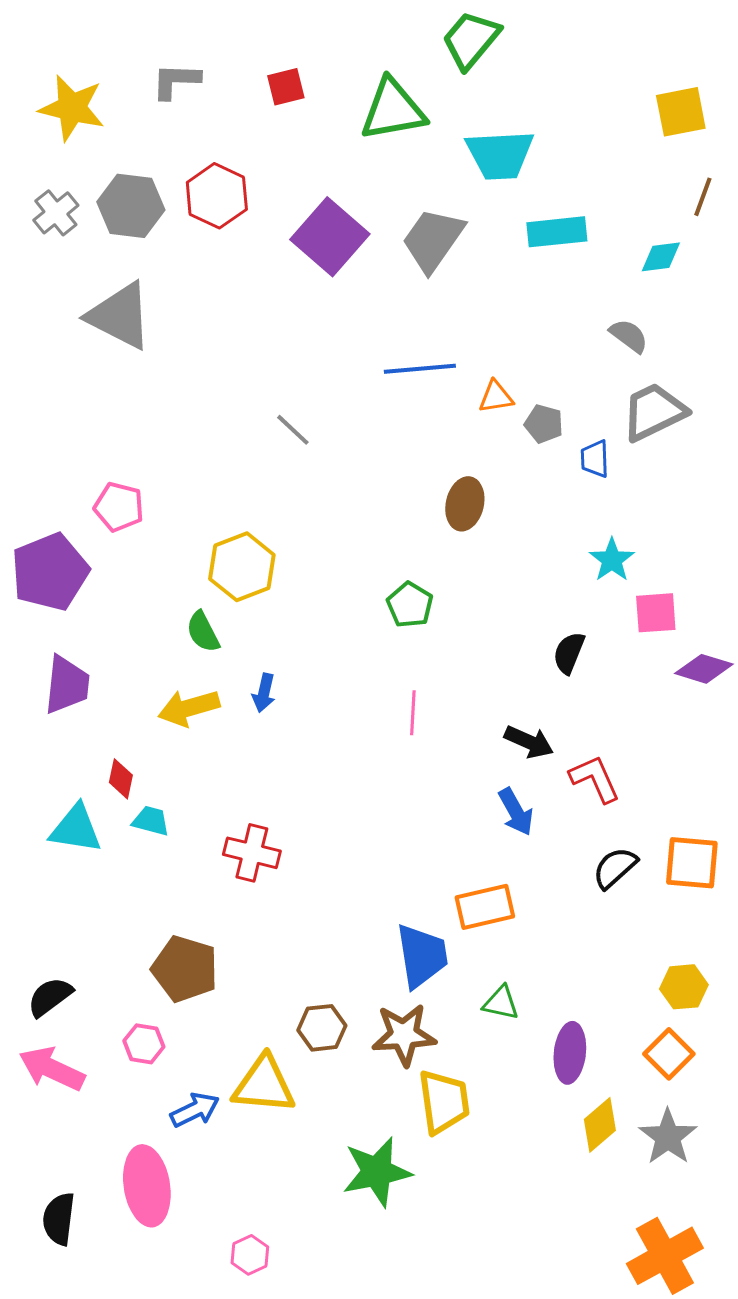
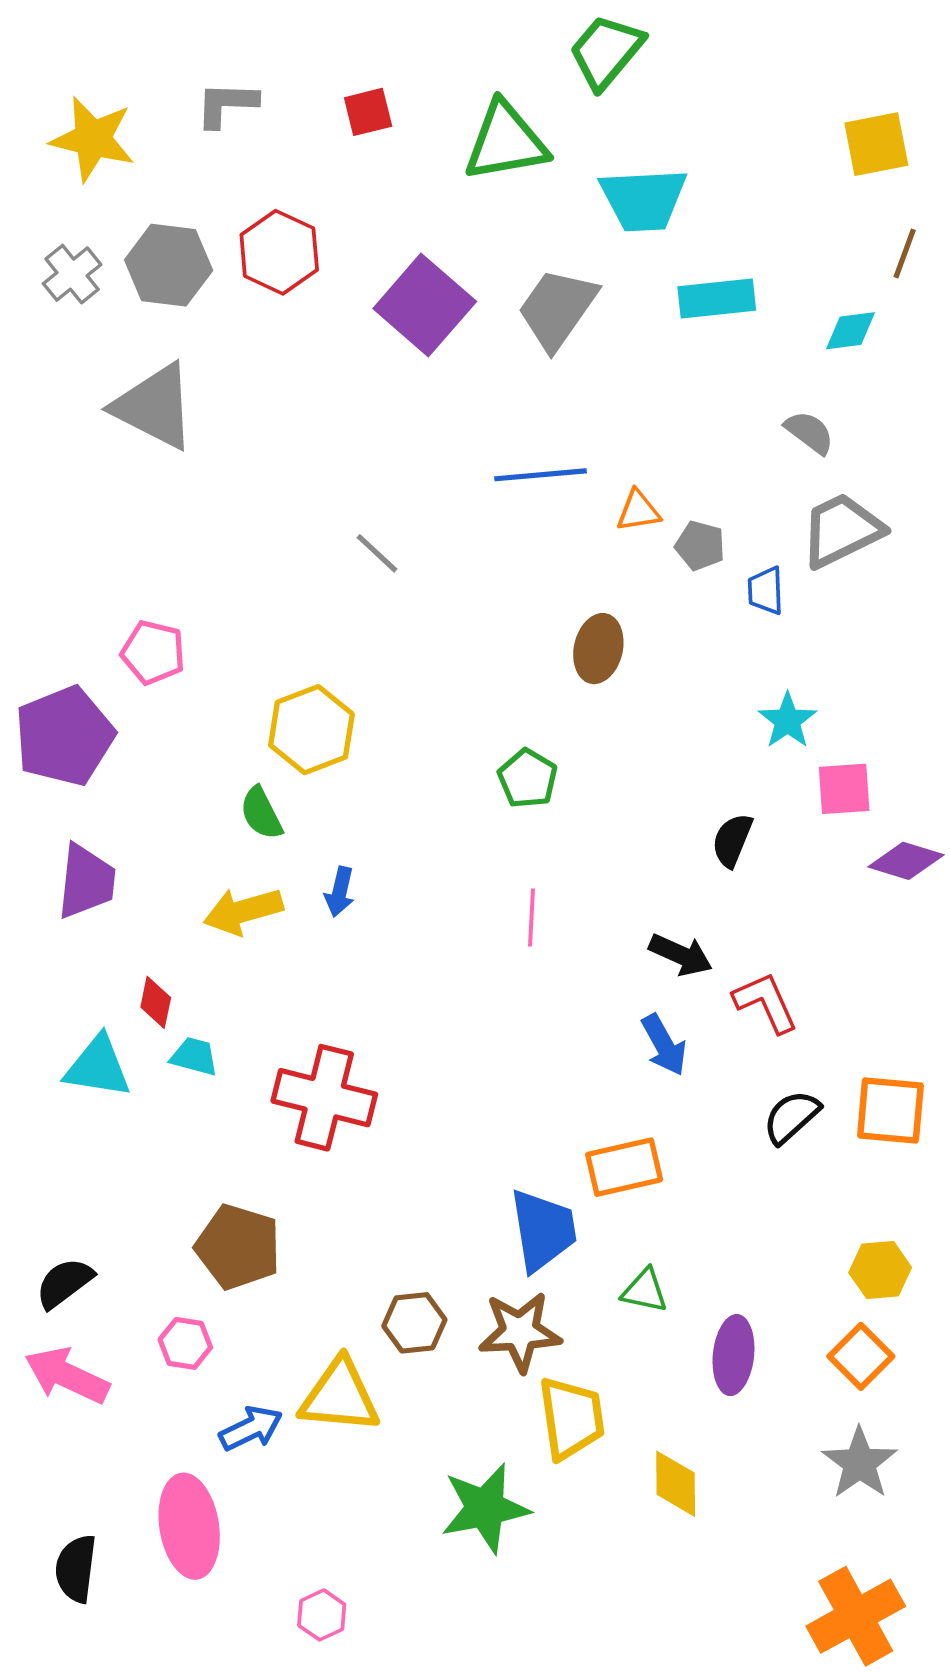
red cross: (252, 853) -> (324, 1098), size x1.4
yellow diamond: (600, 1125) -> (676, 1484), moved, turned -50

